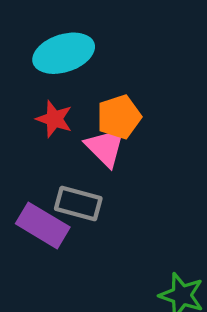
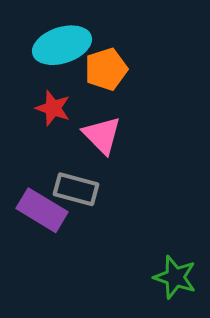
orange pentagon: (119, 117) -> (106, 69), moved

